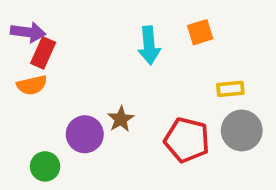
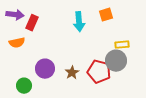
red rectangle: (43, 53) -> (32, 23), moved
brown star: (121, 119) -> (72, 73), moved
gray circle: (242, 130) -> (116, 61), moved

